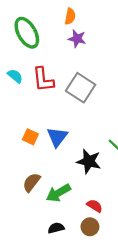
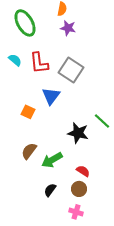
blue triangle: (57, 137) -> (51, 96), moved
black semicircle: (56, 228) -> (50, 190), turned -40

